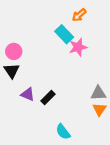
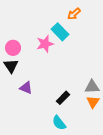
pink star: (78, 47) -> (45, 44), moved
black rectangle: (48, 98) -> (63, 98), moved

